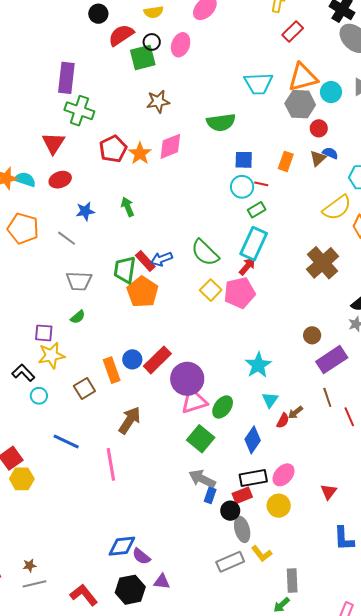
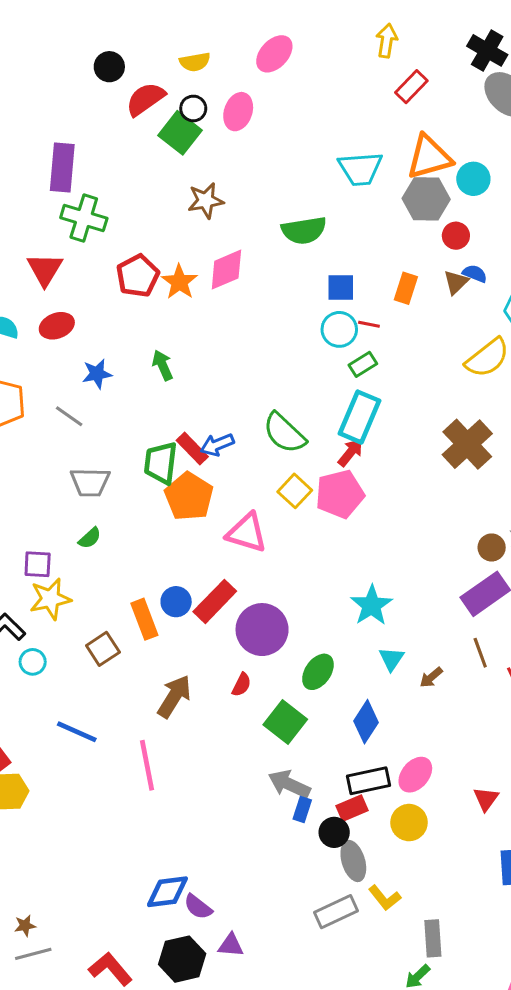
green square: (143, 57) -> (180, 133), turned -36
brown circle: (312, 335) -> (492, 547), moved
pink triangle: (194, 401) -> (247, 533), moved, turned 36
red semicircle: (283, 421) -> (241, 685), moved

